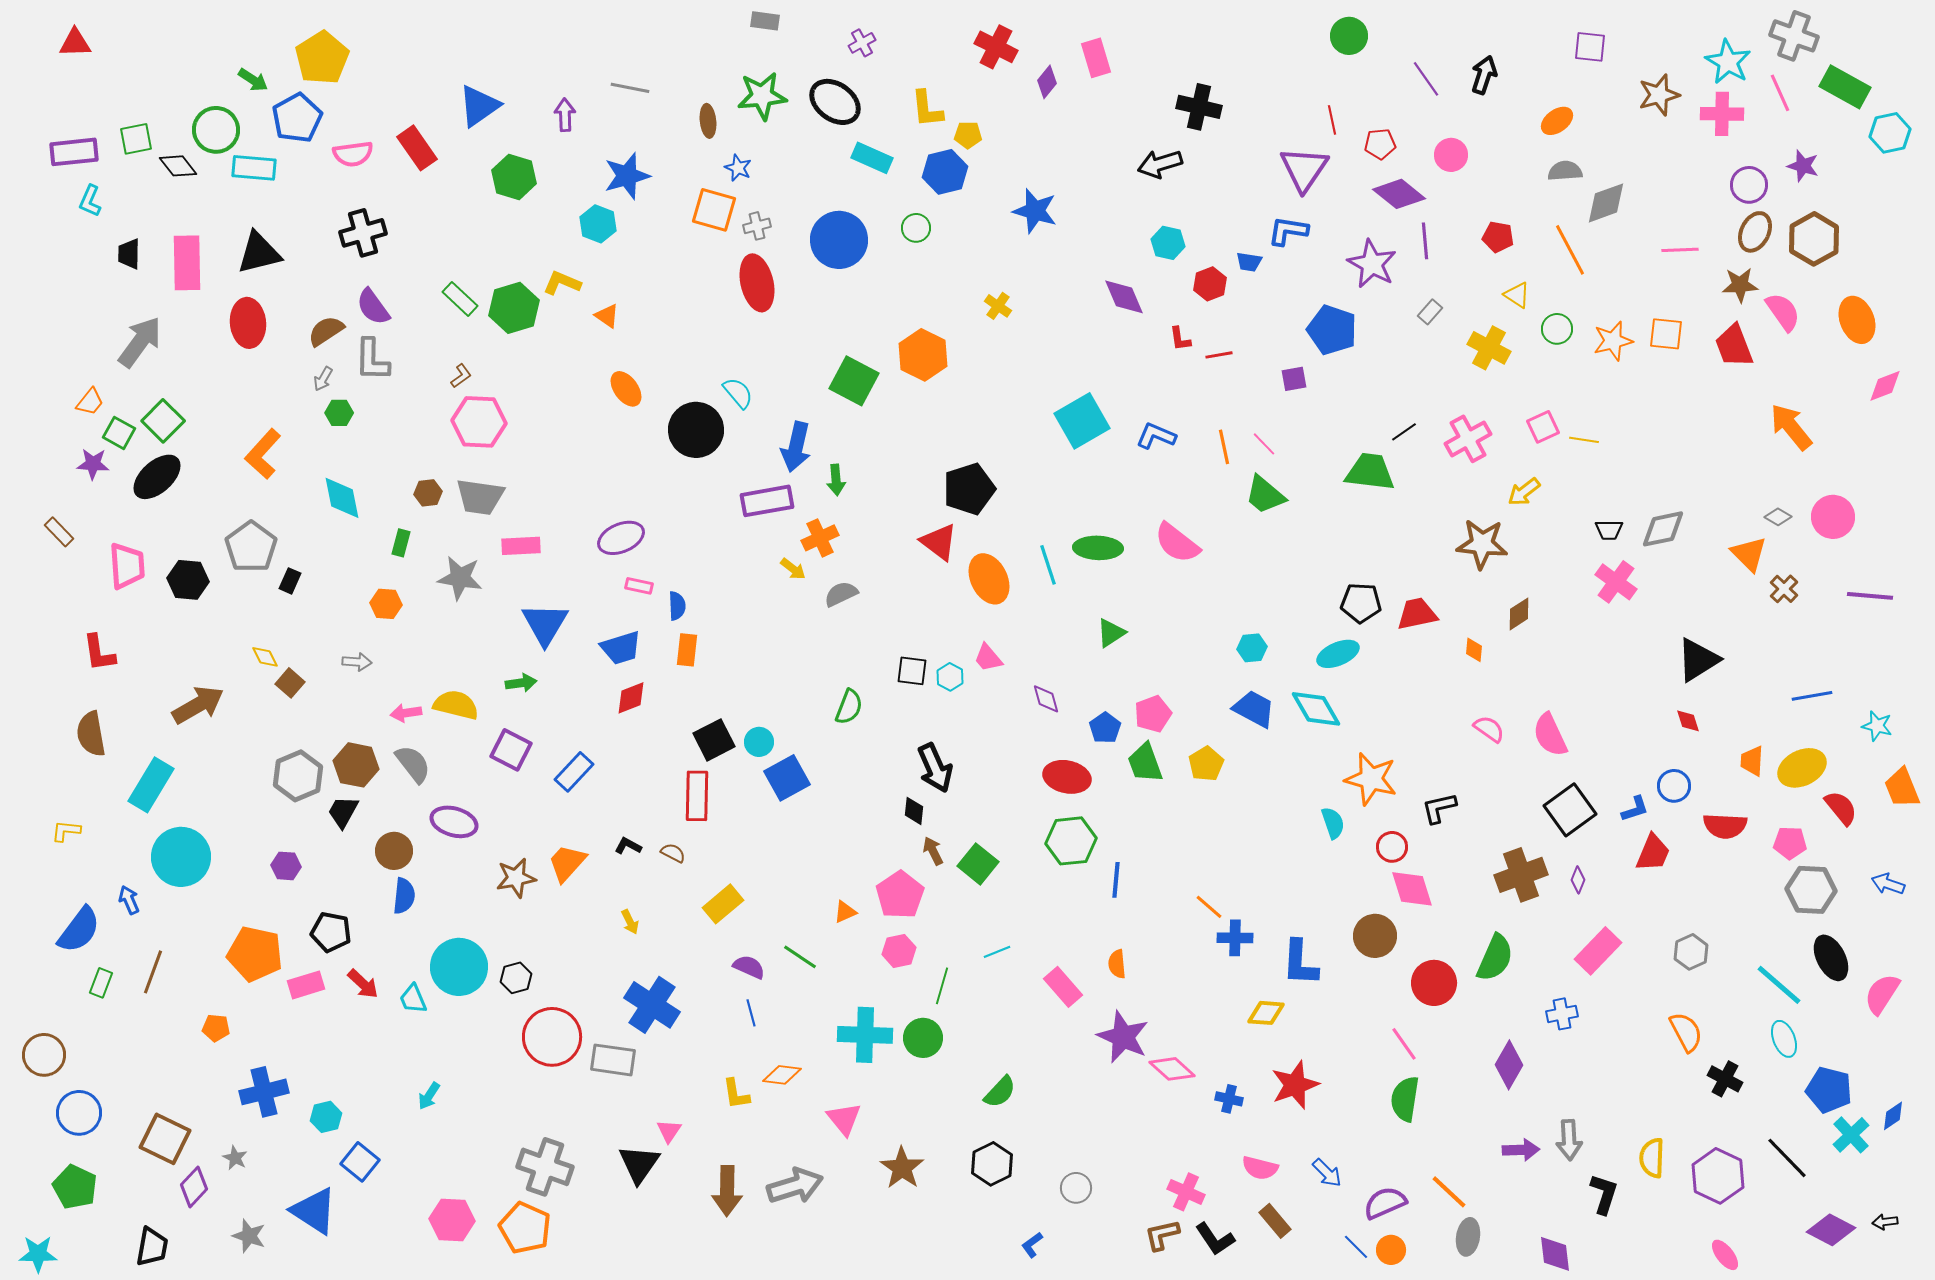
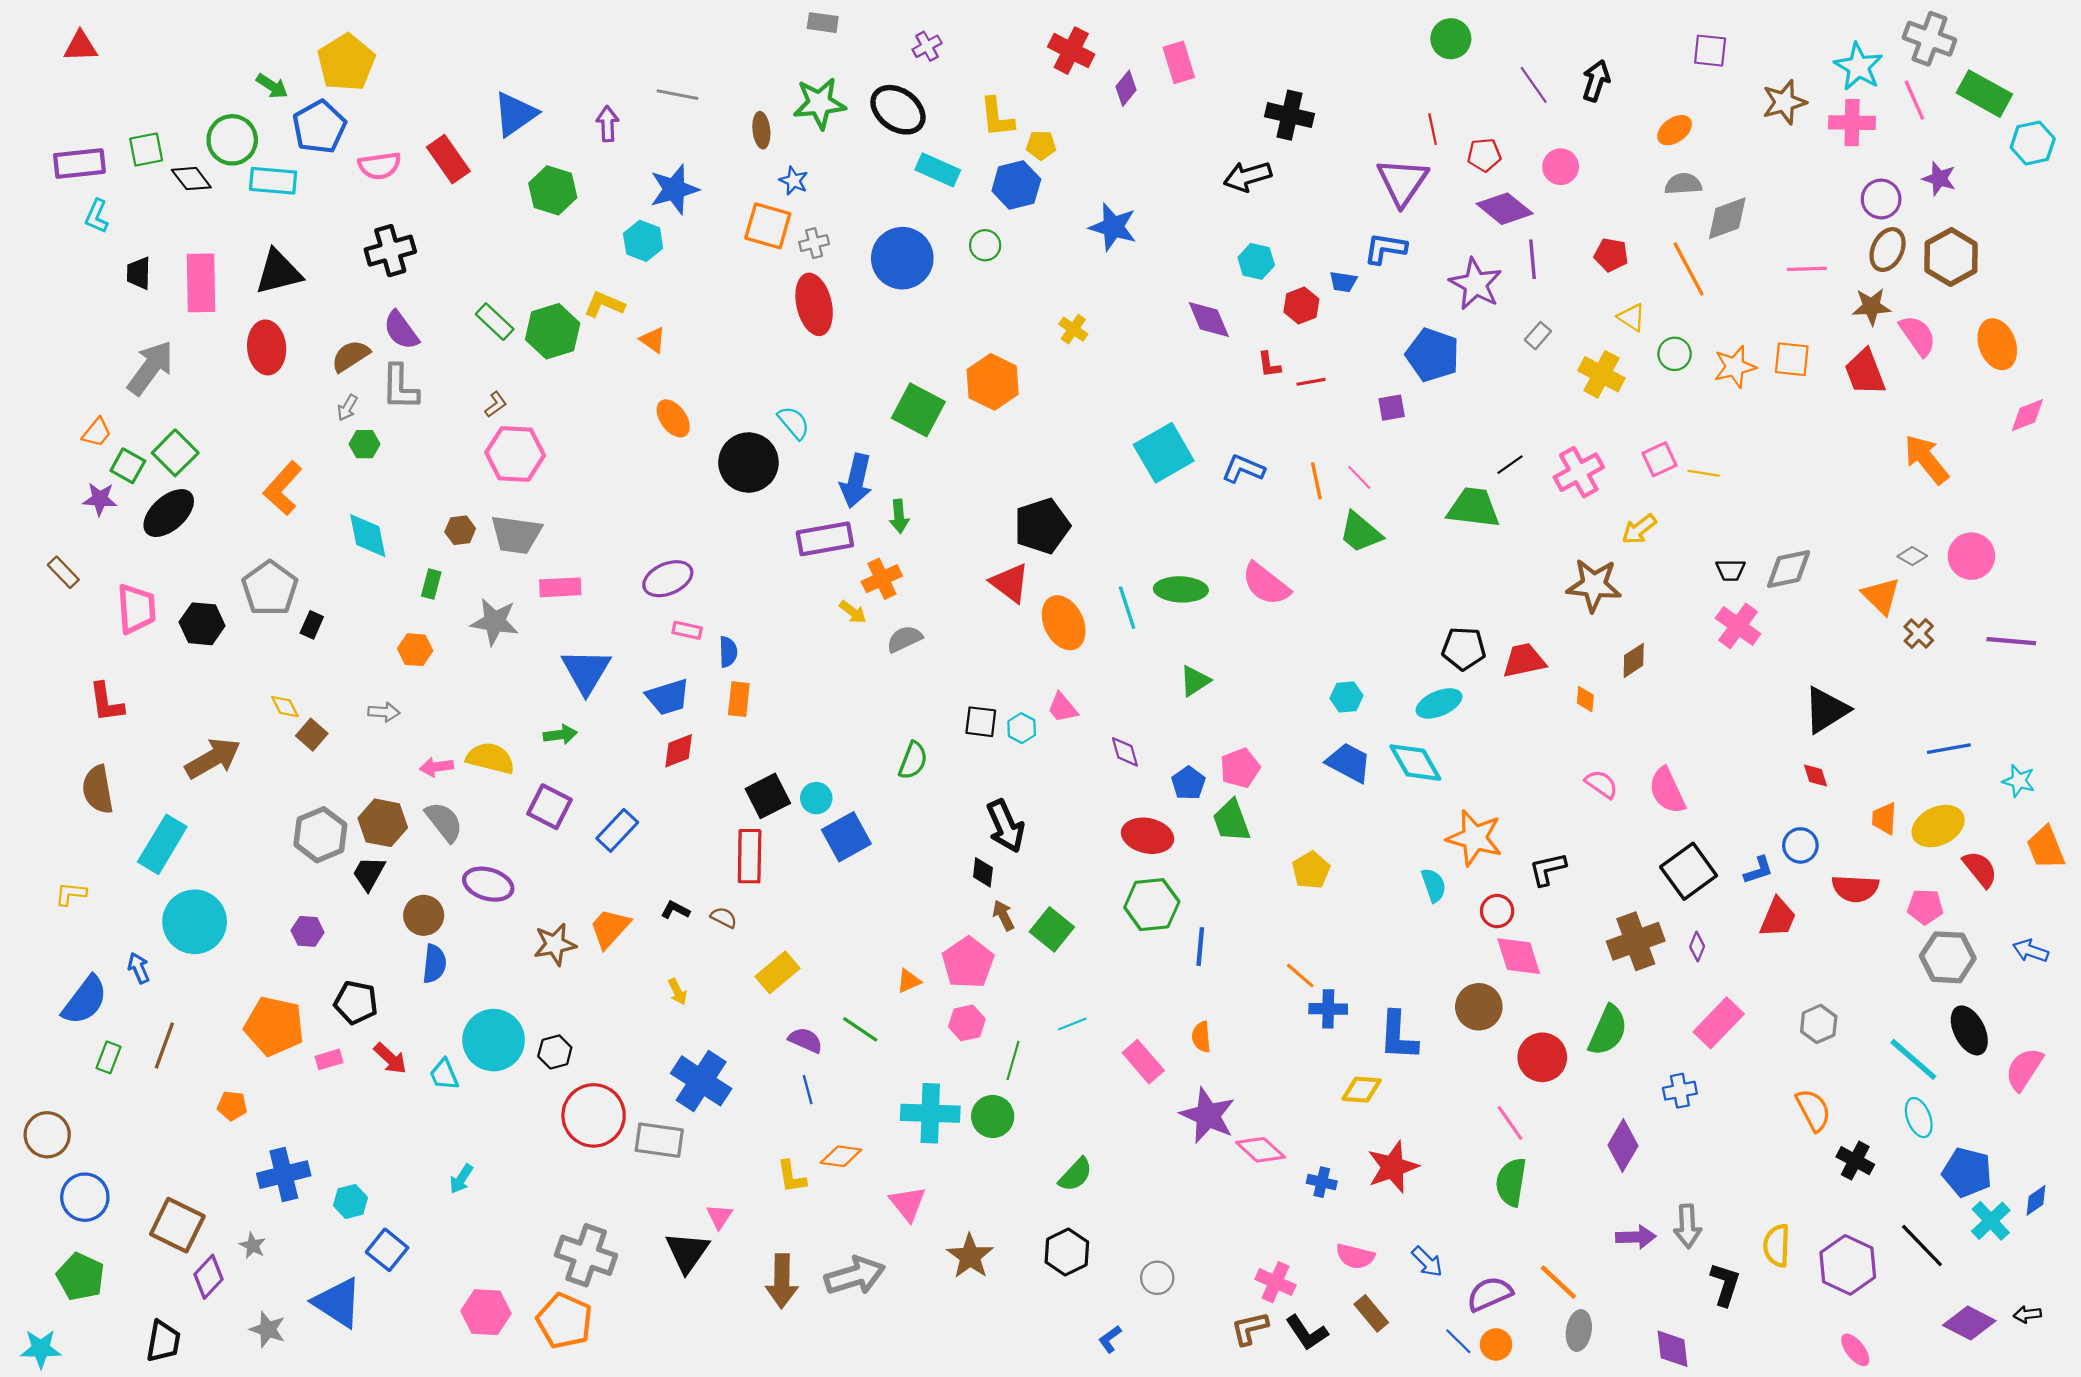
yellow pentagon: (1206, 764) -> (1311, 870), moved
pink rectangle: (306, 985) -> (329, 1059), size x0.7

